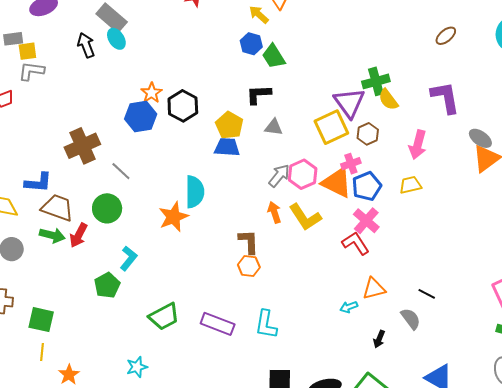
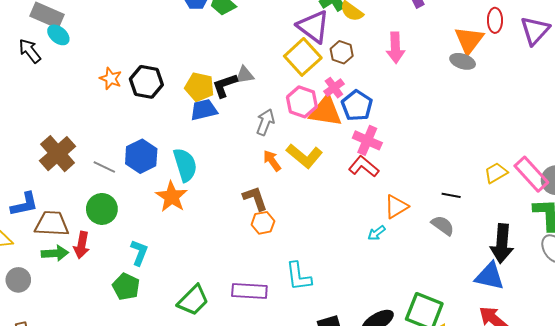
black L-shape: (258, 94) -> (225, 85), moved
blue hexagon: (141, 116) -> (141, 156), moved
gray ellipse: (480, 138) -> (463, 61), moved
pink hexagon: (303, 174) -> (302, 102), moved
yellow trapezoid: (410, 185) -> (496, 173), moved
black arrow: (379, 339) -> (502, 244), moved, size x2.0

